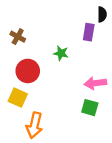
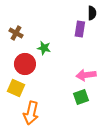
green star: (61, 53) -> (44, 48), moved
green square: (90, 108) -> (81, 97), turned -35

